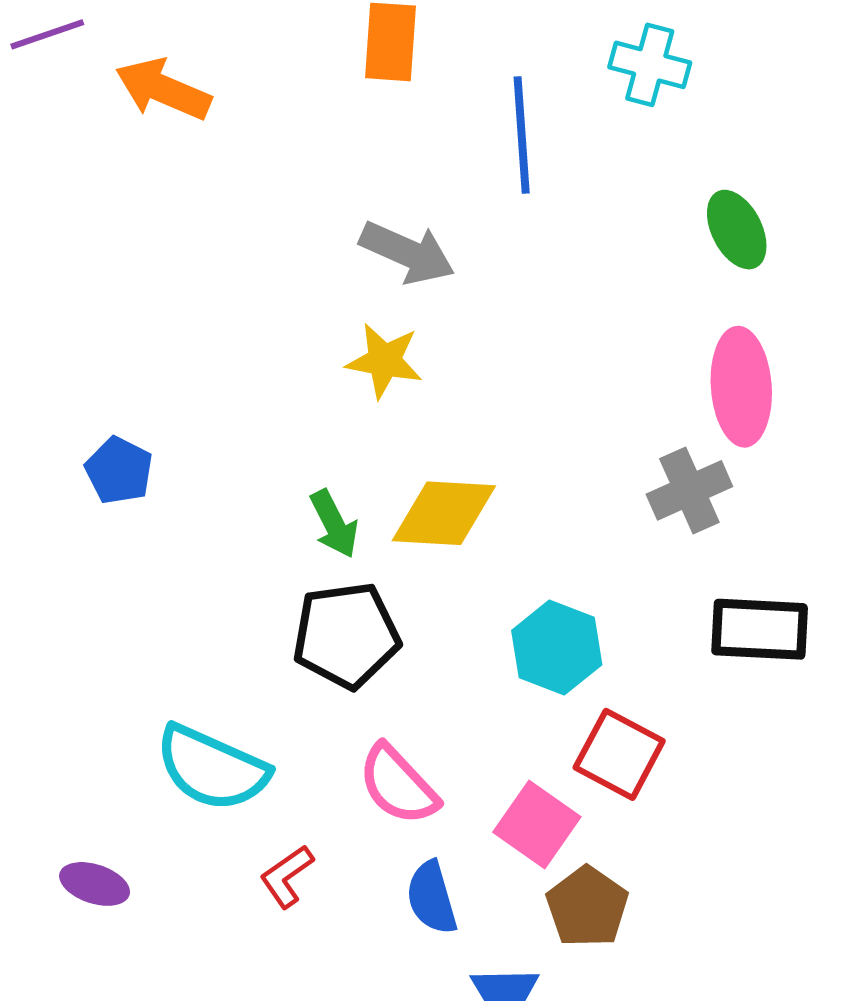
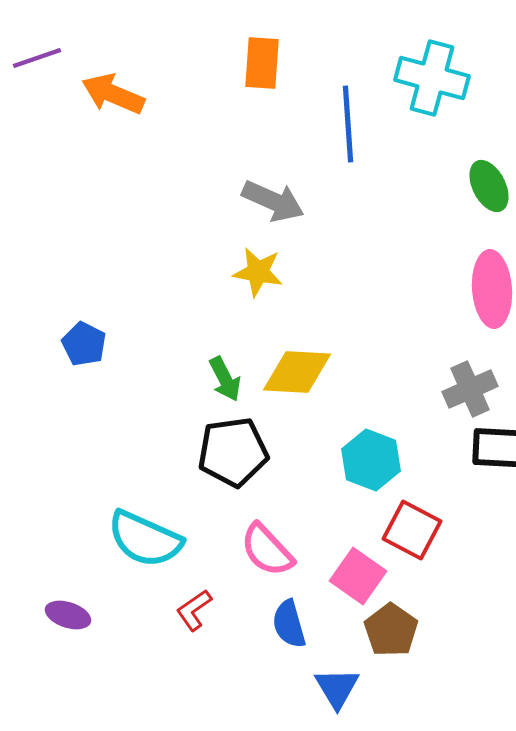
cyan cross: (650, 65) -> (432, 78), size x1.4
gray cross: (689, 490) -> (470, 389), moved

